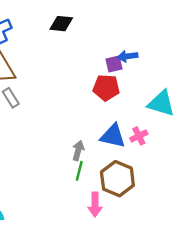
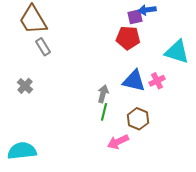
brown hexagon: (117, 179) -> (138, 119), size x0.7
pink arrow: (95, 205) -> (118, 142), turned 65

